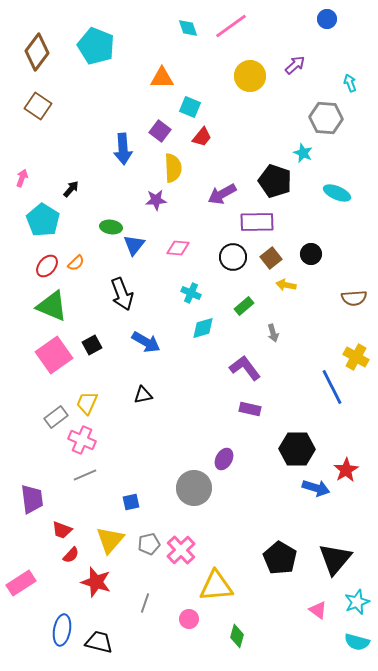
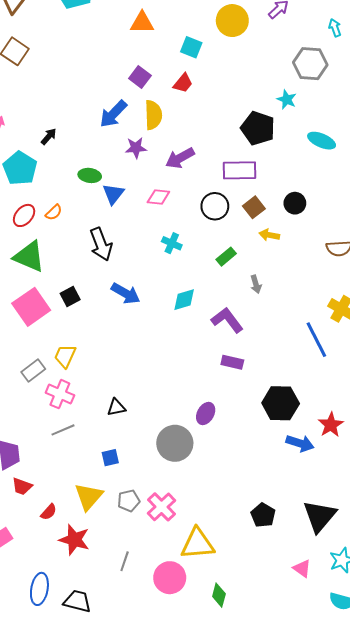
cyan square: (190, 107) -> (191, 47), moved
blue arrow: (123, 149) -> (113, 114), moved, turned 48
purple arrow: (222, 194) -> (180, 158), moved
cyan diamond: (203, 328) -> (184, 300), moved
black triangle: (143, 395) -> (116, 407), moved
red trapezoid: (62, 530) -> (22, 486), moved
black pentagon: (280, 558) -> (263, 515), size x0.7
pink circle: (189, 619) -> (170, 578), size x1.6

